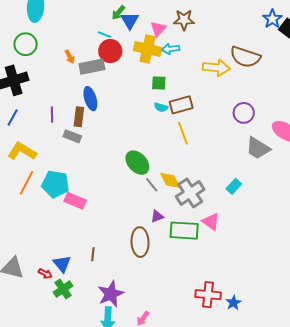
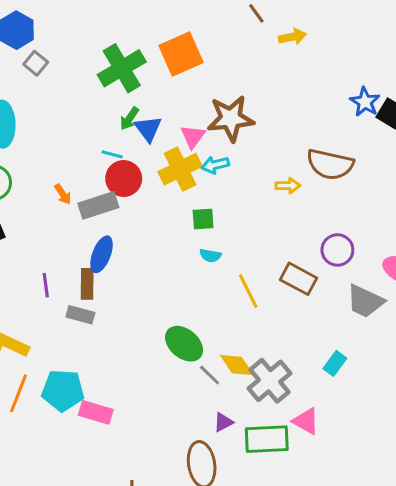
brown star: (184, 20) -> (231, 118), size x1.4
yellow cross: (148, 49) -> (180, 169), turned -32
yellow arrow: (216, 68) -> (288, 186), size x0.6
blue ellipse: (90, 99) -> (102, 254), turned 45
brown rectangle: (181, 105) -> (298, 279), moved, turned 50

